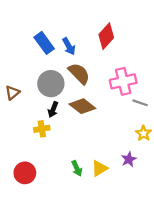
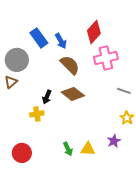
pink cross: (123, 81) -> (106, 58), moved
gray circle: (51, 84) -> (17, 60), moved
yellow triangle: (99, 168) -> (88, 149), turned 35

